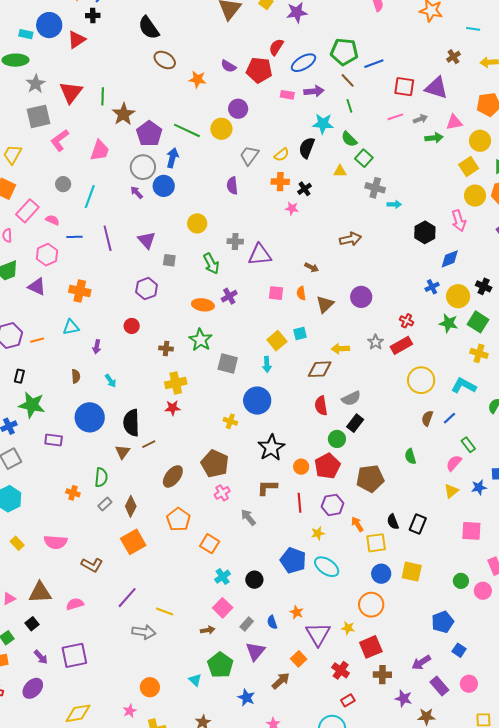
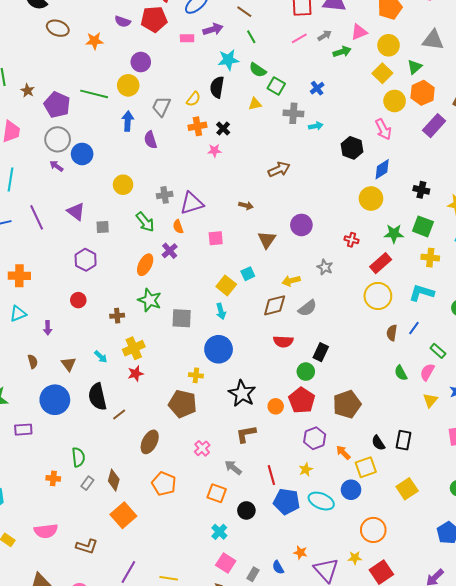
brown star: (123, 114) -> (28, 91), size x0.6
blue arrow: (172, 158) -> (128, 121), moved
blue cross: (432, 287) -> (317, 88), moved
orange semicircle: (301, 293) -> (178, 227), moved
yellow circle: (458, 296) -> (371, 199), moved
orange ellipse: (203, 305) -> (145, 265), turned -60
red rectangle: (401, 345) -> (381, 263), moved
cyan arrow: (111, 381) -> (101, 357), moved
gray semicircle: (351, 398) -> (307, 308), moved
red semicircle: (321, 406) -> (283, 342), turned -66
brown triangle: (123, 452) -> (69, 364), moved
green semicircle: (410, 456) -> (401, 373), moved
brown pentagon: (215, 464) -> (183, 404), moved
red line: (300, 503) -> (271, 475), moved
orange square: (210, 544) -> (217, 493), moved
yellow square: (412, 572) -> (407, 489), turned -35
blue circle: (381, 574) -> (351, 490), moved
black circle: (254, 580) -> (246, 510), moved

